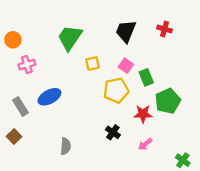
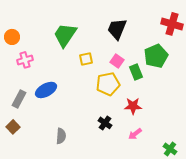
red cross: (165, 29) -> (172, 24), moved, size x1.5
green pentagon: (168, 101) -> (156, 56), moved
gray rectangle: (20, 106) -> (19, 99), turned 60

